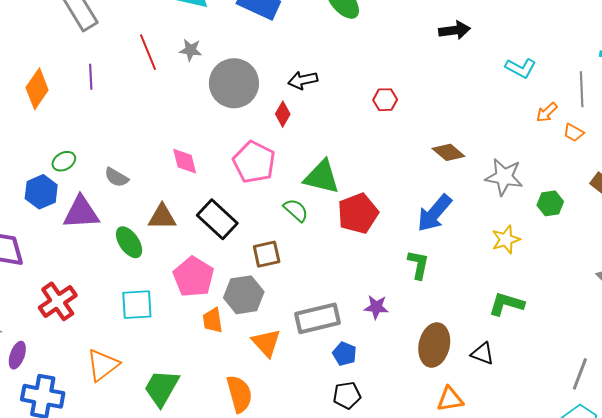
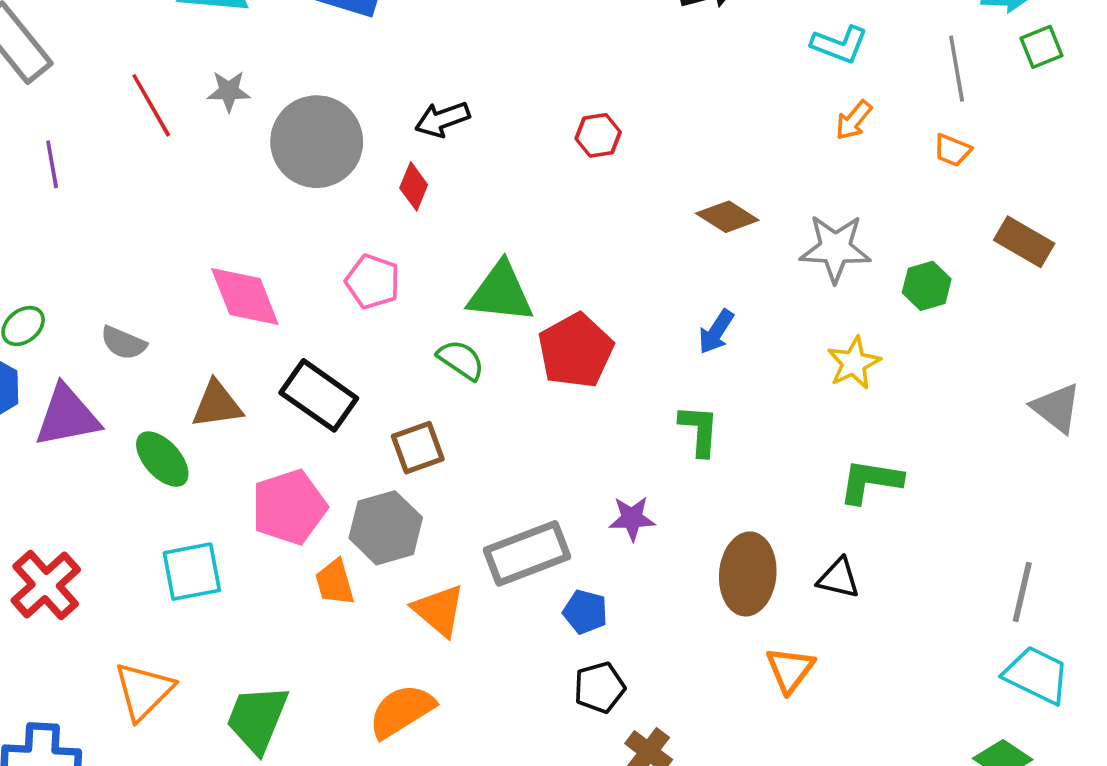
orange arrow: (547, 112) -> (854, 120), moved
pink diamond: (185, 161) -> (245, 297), size x1.4
pink pentagon: (254, 162) -> (373, 282), size x0.7
blue arrow: (434, 213) -> (716, 332), size x0.6
pink pentagon: (193, 277) -> (289, 507), turned 30
orange semicircle: (239, 394) -> (402, 711), turned -99
orange triangle: (450, 399) -> (790, 670), turned -36

